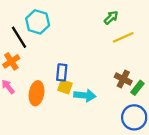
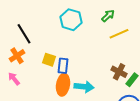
cyan hexagon: (38, 22) -> (71, 20), moved
yellow square: (65, 87) -> (49, 60), moved
orange ellipse: (37, 93) -> (63, 85), moved

